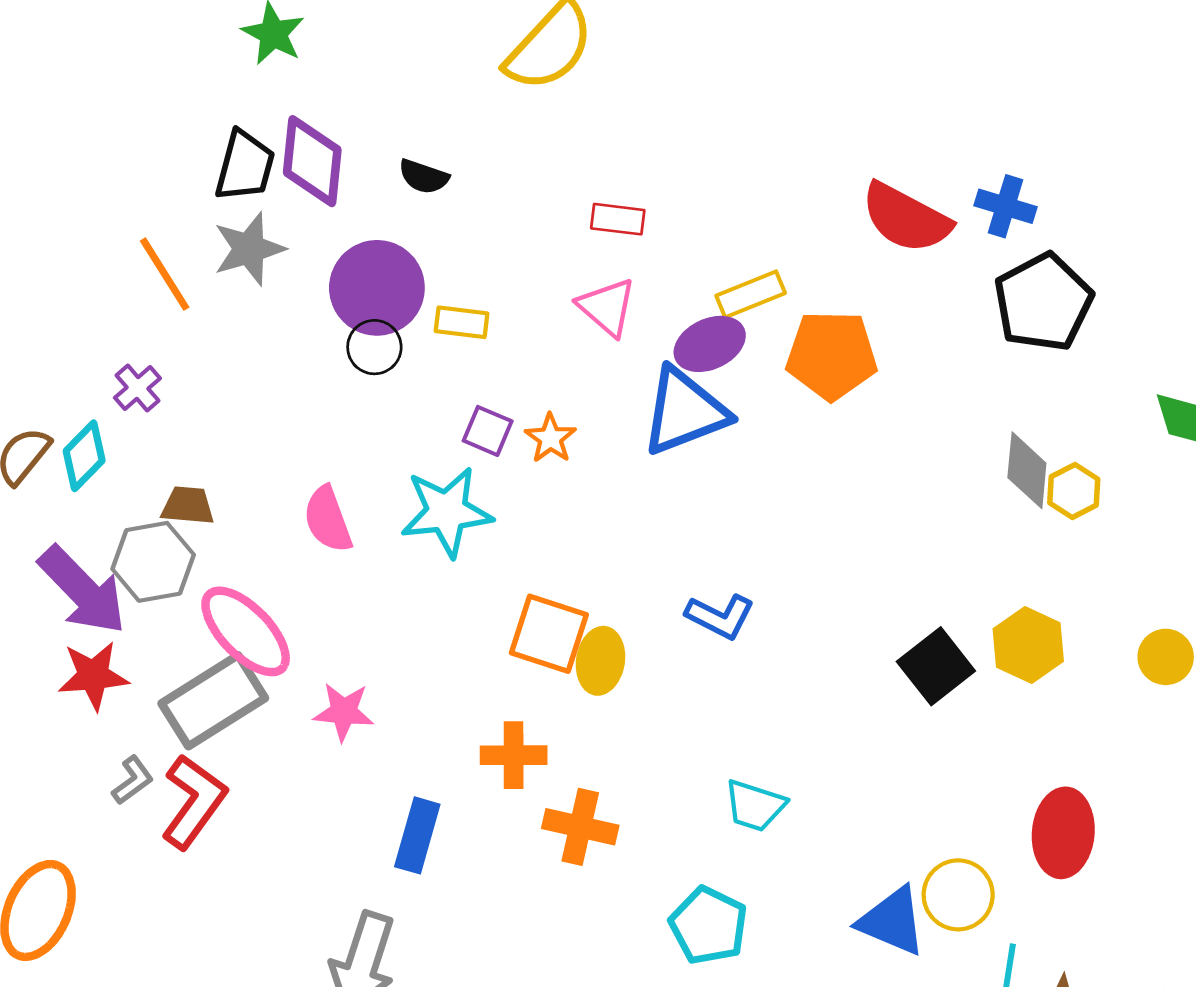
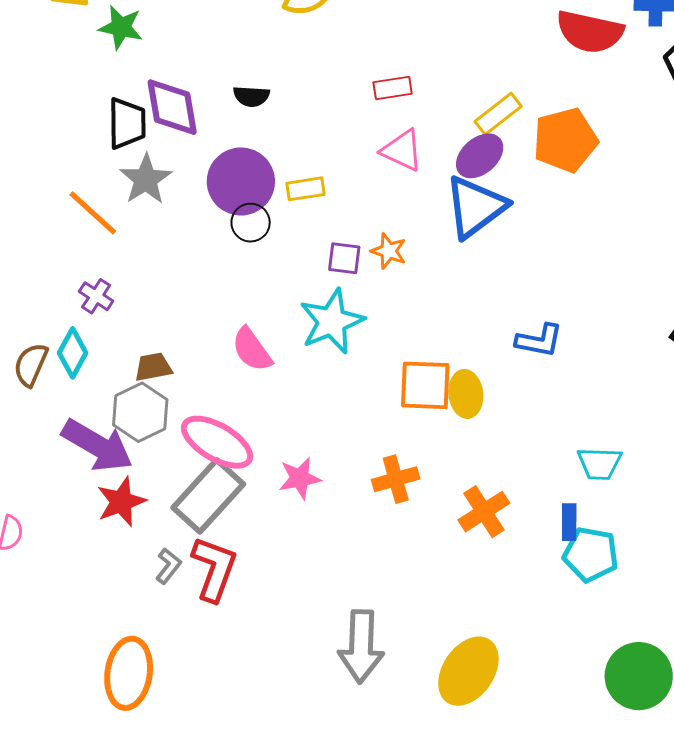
orange cross: (514, 755) -> (396, 479), moved
orange cross: (580, 827) -> (484, 512), turned -30
blue rectangle: (417, 835) -> (569, 522), moved, size x0.7

